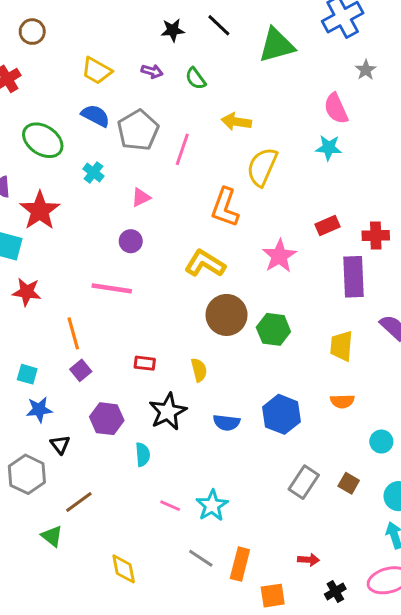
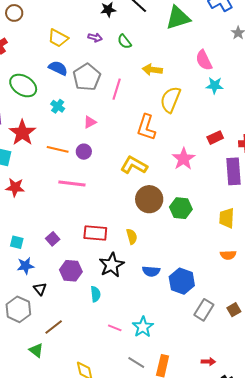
pink semicircle: (336, 109) -> (204, 60), moved
orange line: (73, 333) -> (58, 149), moved, turned -60
red rectangle: (145, 363) -> (95, 233), size x1.6
blue hexagon: (282, 414) -> (182, 281), moved
brown square: (349, 483) -> (234, 310), turned 32

